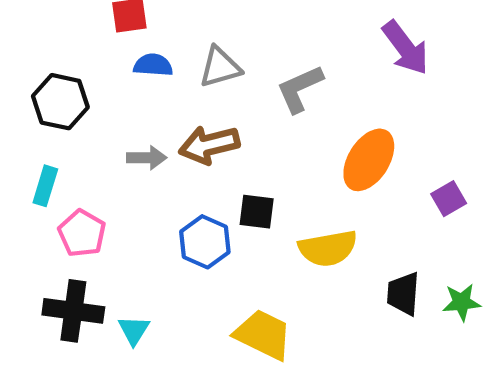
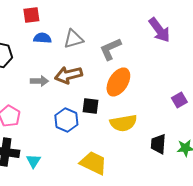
orange ellipse: (369, 160) -> (118, 82), moved

